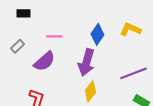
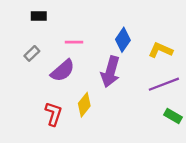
yellow L-shape: (130, 29) -> (160, 50), moved
yellow diamond: (90, 91) -> (84, 105), moved

